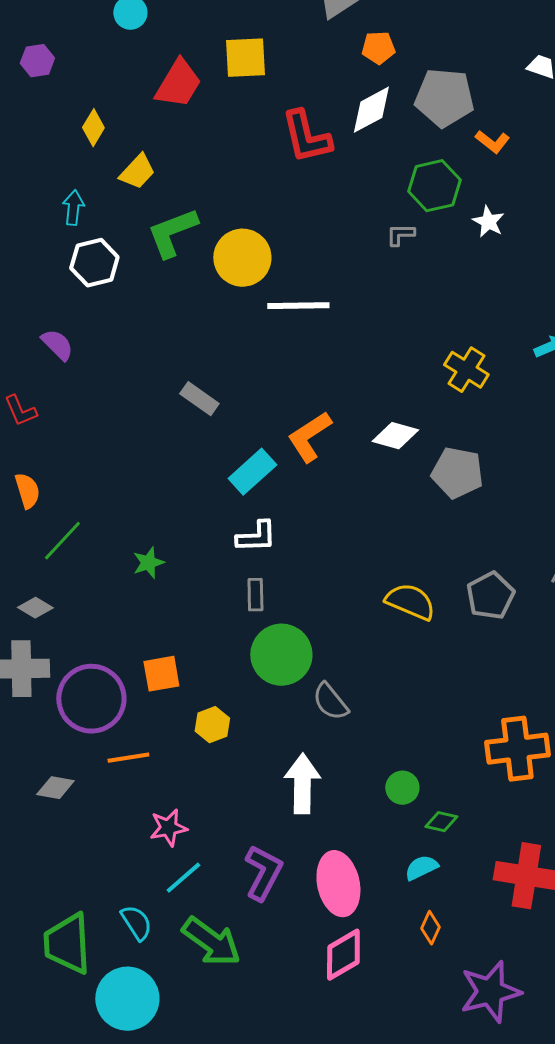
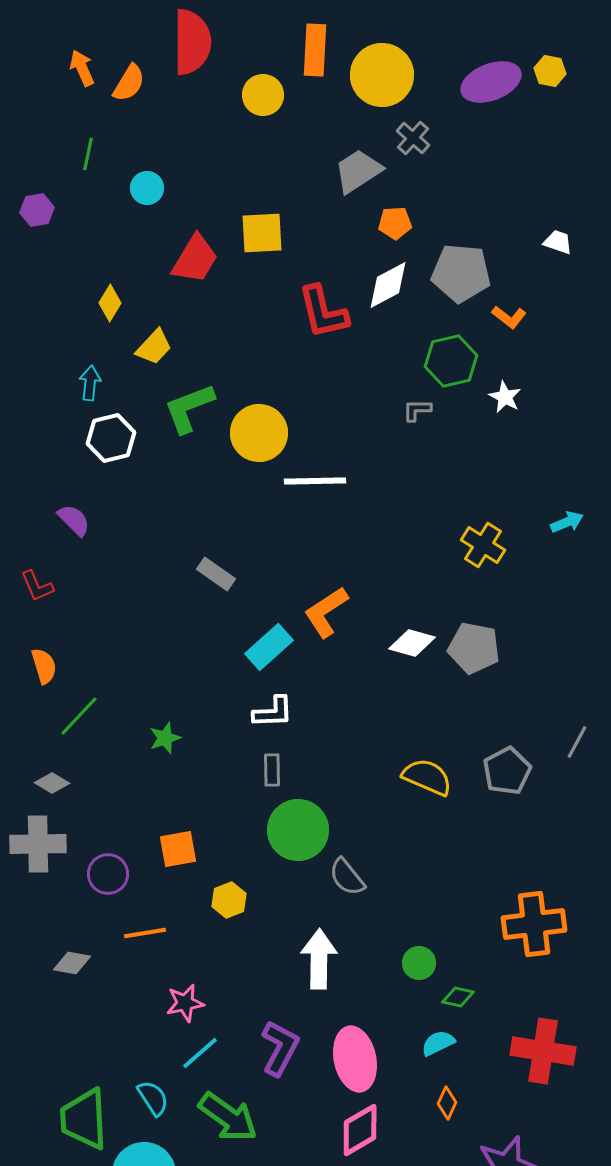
purple hexagon: (37, 61) -> (37, 210), moved
white diamond: (395, 436) -> (412, 643), moved
purple circle: (91, 699) -> (108, 874), size x0.6

